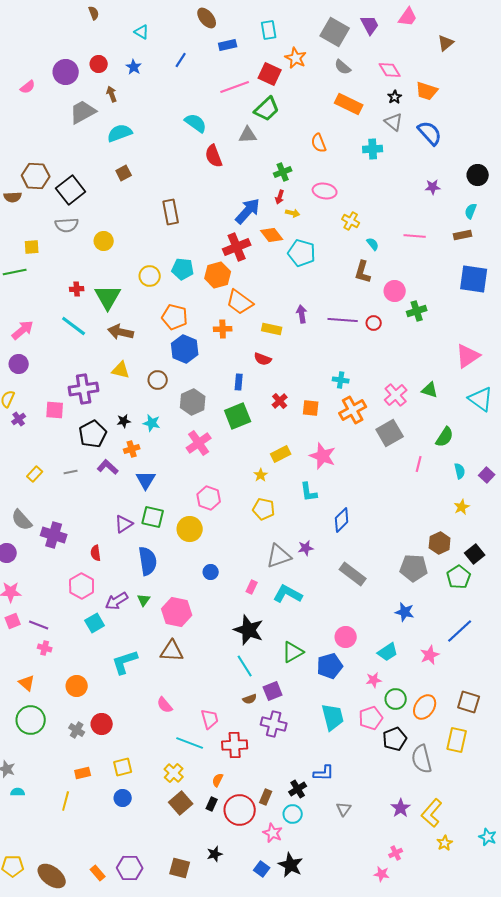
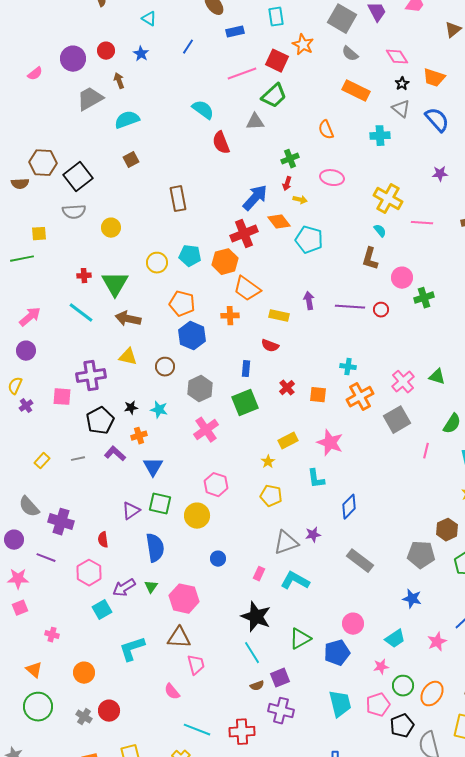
yellow cross: (351, 221) -> (388, 199), moved, size x1.6
purple line: (39, 625) -> (46, 558), moved
pink trapezoid: (210, 719) -> (196, 665), moved

